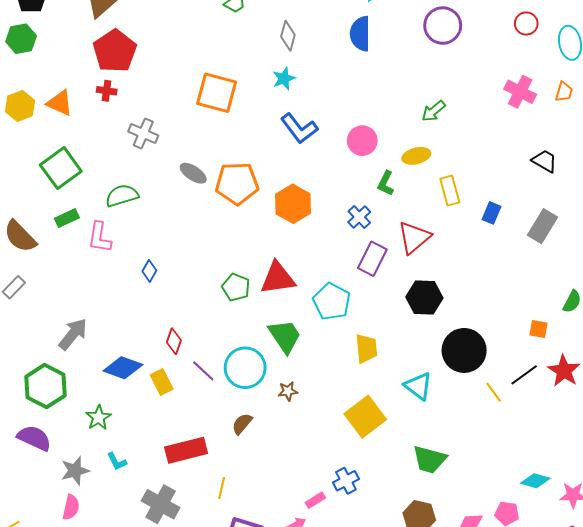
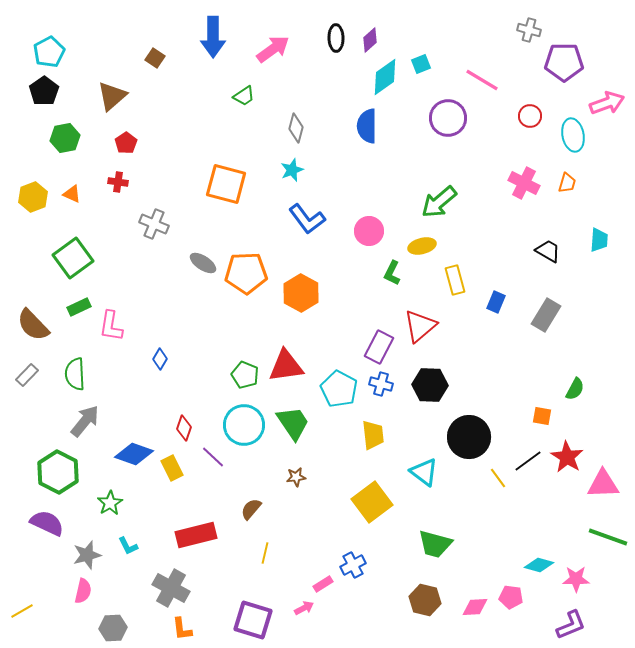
green hexagon: (21, 39) -> (65, 138), moved
red pentagon: (115, 51) -> (126, 143), size x0.5
orange triangle: (60, 103) -> (72, 194), size x0.7
green arrow: (434, 111) -> (439, 202), size x1.5
green semicircle: (122, 196) -> (75, 374), moved, turned -76
blue cross: (359, 217) -> (381, 384), moved, turned -30
cyan circle: (245, 368) -> (244, 425), moved
yellow line: (222, 488) -> (265, 553), moved

